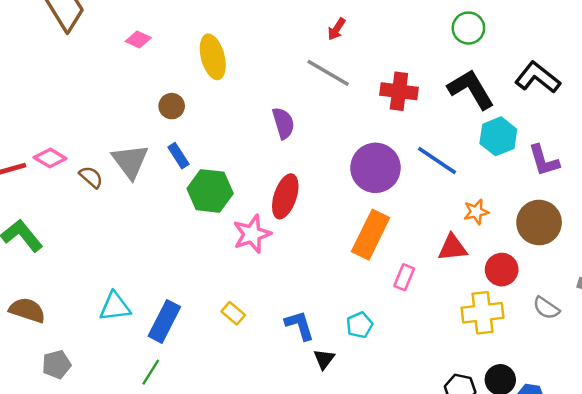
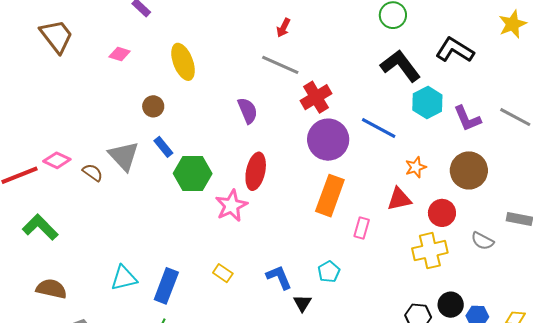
red cross: (399, 91) -> (316, 97), moved, turned -32

